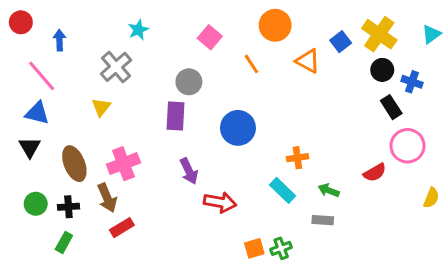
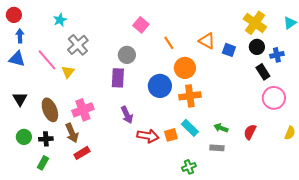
orange circle: (275, 25) -> (185, 68), moved
cyan star: (138, 30) -> (60, 20), moved
blue arrow: (59, 40) -> (20, 36), moved
blue square: (341, 42) -> (229, 50), moved, turned -32
pink line: (42, 76) -> (47, 60), moved
blue cross: (412, 82) -> (277, 55), turned -32
blue triangle: (37, 113) -> (17, 59), moved
orange cross: (297, 158) -> (190, 96), moved, size x1.5
red semicircle: (375, 173) -> (250, 132), moved, turned 147
orange square: (254, 248) -> (171, 135), moved

